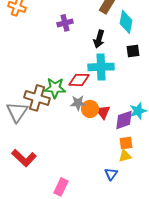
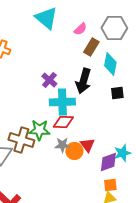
purple cross: (65, 23) -> (49, 80), moved, turned -35
black arrow: (99, 39) -> (83, 81), size x1.4
cyan cross: (101, 67) -> (62, 102), moved
red triangle: (103, 112) -> (87, 145), moved

